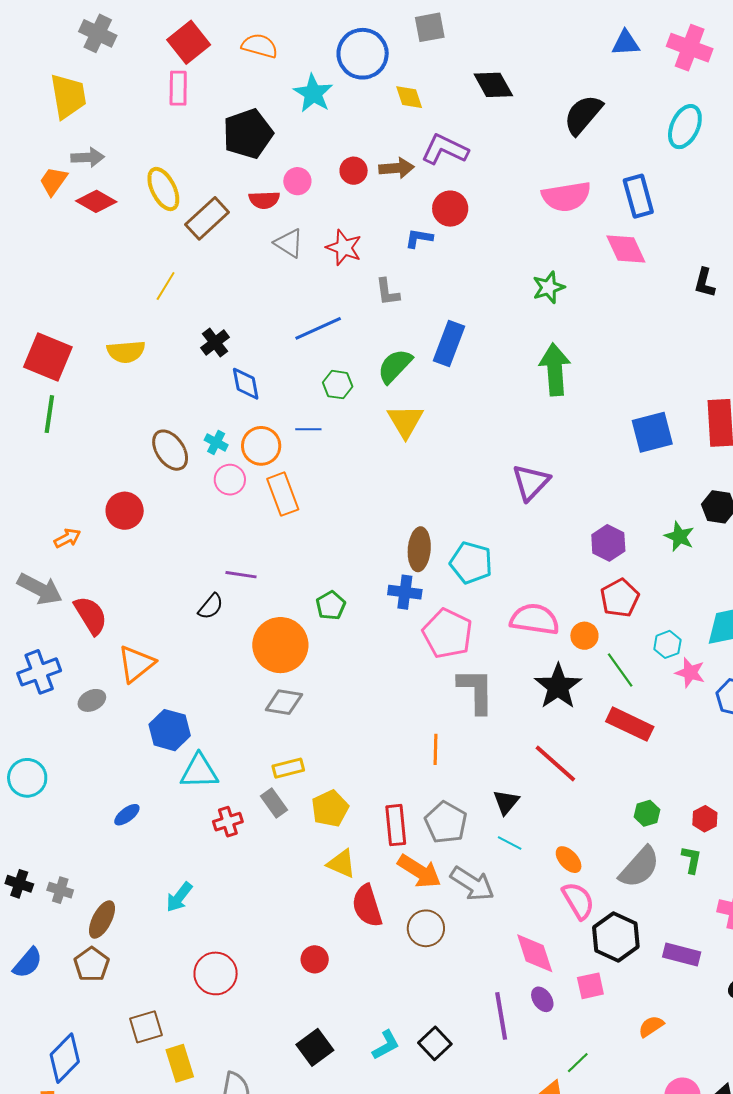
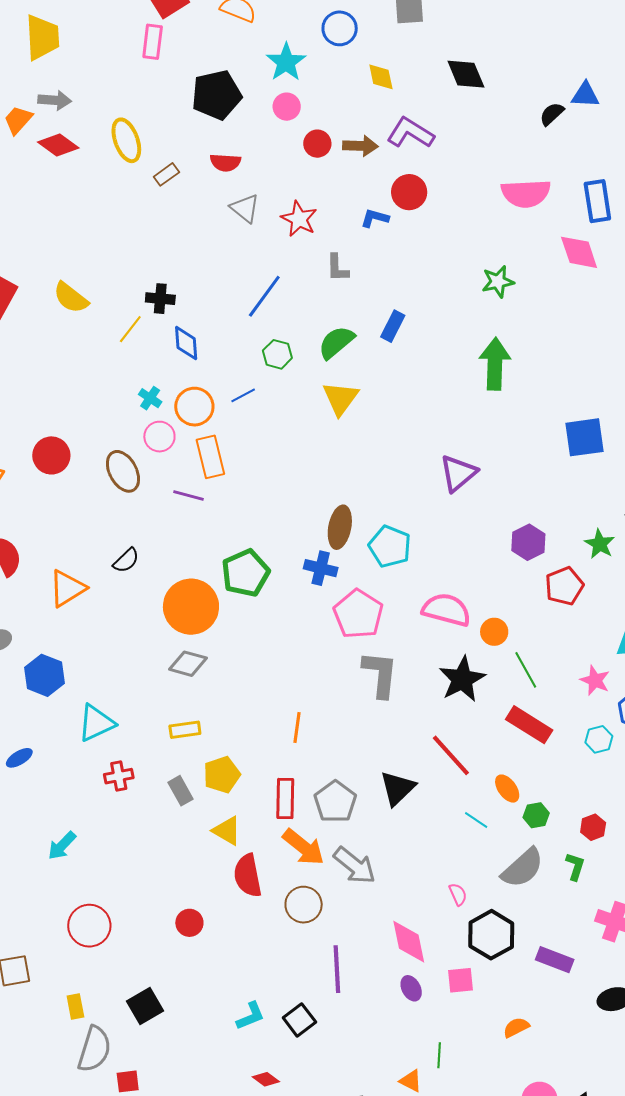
blue triangle: (626, 43) -> (585, 95), moved
blue circle: (363, 54) -> (340, 28), size x0.7
black semicircle: (583, 115) -> (552, 114), size x0.6
pink circle: (297, 181) -> (287, 107), moved
brown rectangle: (207, 218) -> (166, 174), size x0.6
yellow line: (166, 286) -> (130, 329), moved
blue line: (318, 328) -> (264, 296), turned -36
black cross: (215, 342) -> (160, 299), turned 36
blue rectangle: (449, 344) -> (393, 326), size x0.7
yellow semicircle: (126, 352) -> (71, 298), turned 36
blue line: (308, 429) -> (243, 395), turned -35
brown ellipse: (170, 450) -> (123, 471), moved
purple line: (241, 575) -> (189, 495), moved
red pentagon: (620, 598) -> (564, 586), moved
green pentagon: (331, 605) -> (245, 573), size x1.6
cyan hexagon: (667, 644) -> (599, 739), moved
orange triangle: (136, 664) -> (67, 588), moved
blue hexagon: (170, 730) -> (45, 675), moved
orange line: (435, 749) -> (297, 727), moved
cyan triangle: (199, 771) -> (96, 723), turned -30
black triangle: (506, 802) -> (397, 788), size x1.4
gray rectangle: (274, 803) -> (180, 791), moved
cyan line: (510, 843) -> (476, 820), moved
orange ellipse: (569, 860) -> (507, 789), moved
pink semicircle: (578, 901) -> (458, 894), size x0.6
purple line: (501, 1016) -> (337, 969), moved
black square: (315, 1047) -> (145, 1006), moved
yellow rectangle: (180, 1063) -> (75, 1007), moved, size x0.7
green line: (578, 1063) -> (439, 1055), turned -50

